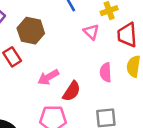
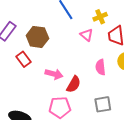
pink arrow: (48, 77) -> (54, 74), turned -132

